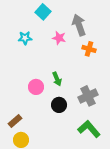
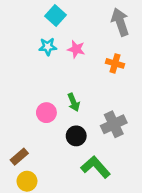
gray arrow: (79, 25) -> (120, 22), moved
cyan star: (25, 38) -> (48, 47), moved
green L-shape: (89, 129) -> (96, 167), moved

